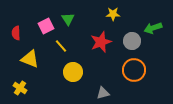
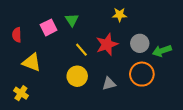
green arrow: (153, 28) -> (162, 51), moved
yellow line: (61, 46) -> (81, 50), moved
gray triangle: (103, 93) -> (109, 84), moved

